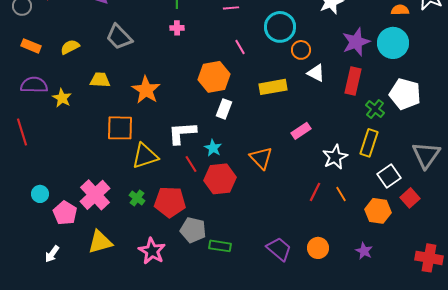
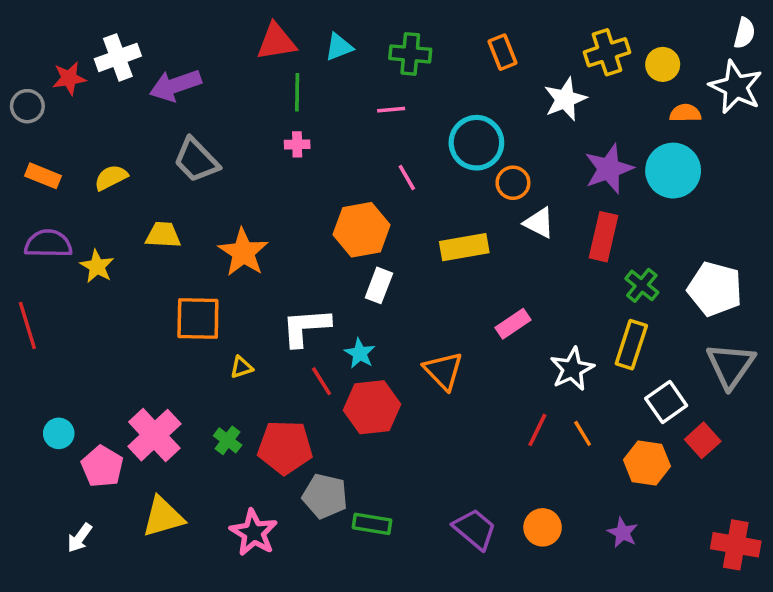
white pentagon: (405, 94) -> (715, 289), moved
yellow triangle: (145, 156) -> (241, 367), size x0.5

